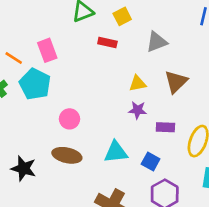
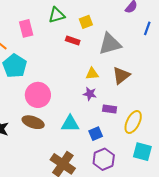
gray triangle: (157, 42) -> (110, 44), size x1.4
pink rectangle: (47, 50) -> (26, 28), moved
pink circle: (70, 119) -> (38, 95), size x1.6
blue square: (151, 162) -> (96, 134), turned 32

